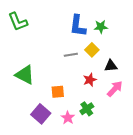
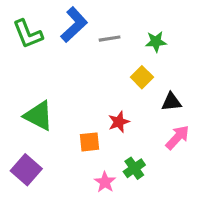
blue L-shape: (78, 26) -> (74, 25), moved, turned -140
gray line: (71, 55) -> (110, 39), moved
red star: (90, 80) -> (119, 122), moved
purple square: (41, 114) -> (26, 170), moved

